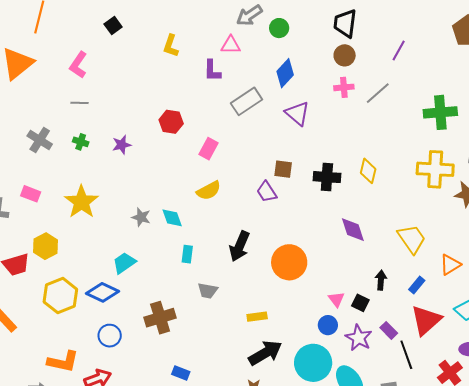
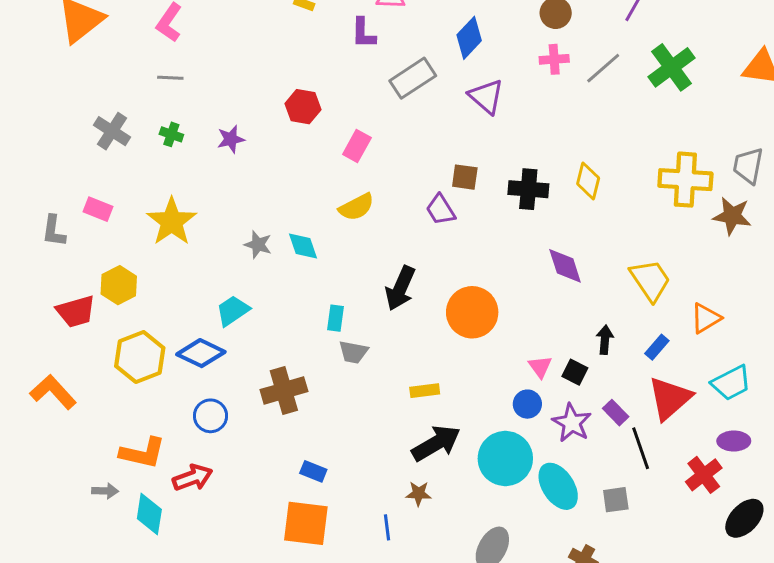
green cross: (440, 112) -> (671, 67), moved, turned -32
cyan rectangle: (187, 254) -> (336, 318), moved

